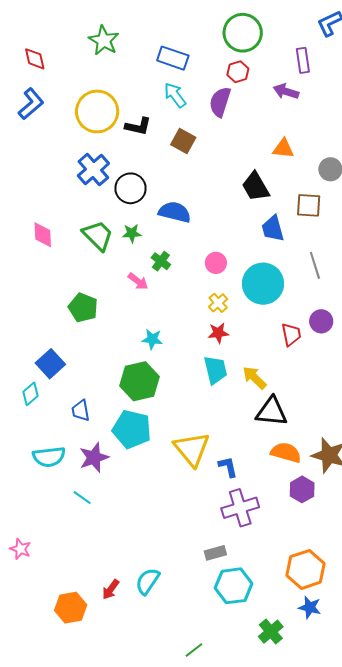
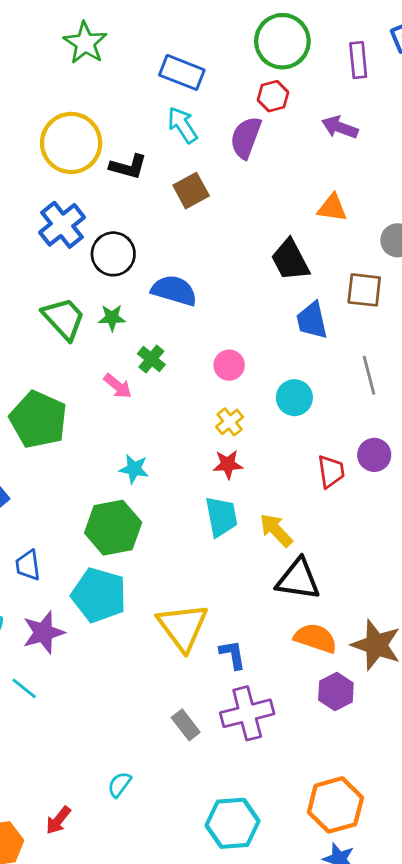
purple rectangle: (303, 60) -> (358, 60), moved
brown square: (183, 141) -> (191, 191), turned 30
cyan circle: (263, 284) -> (294, 398), size x0.6
green pentagon: (83, 308) -> (38, 420), size x1.4
gray rectangle: (215, 553) -> (186, 725), moved, turned 65
cyan semicircle: (148, 581) -> (119, 785), moved, size x0.7

